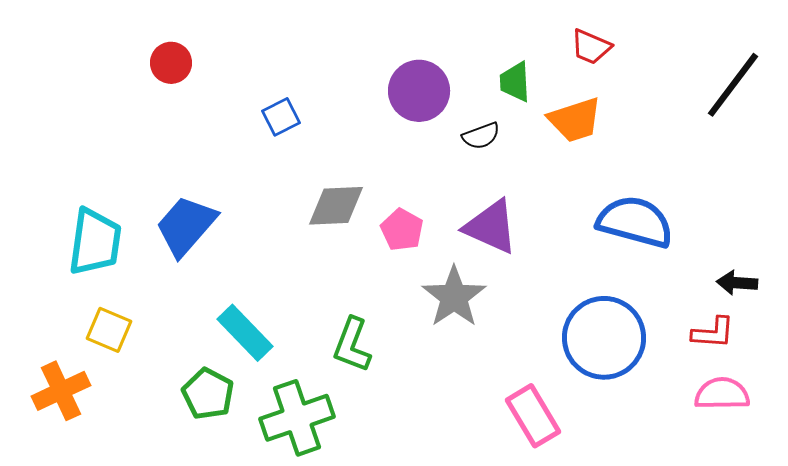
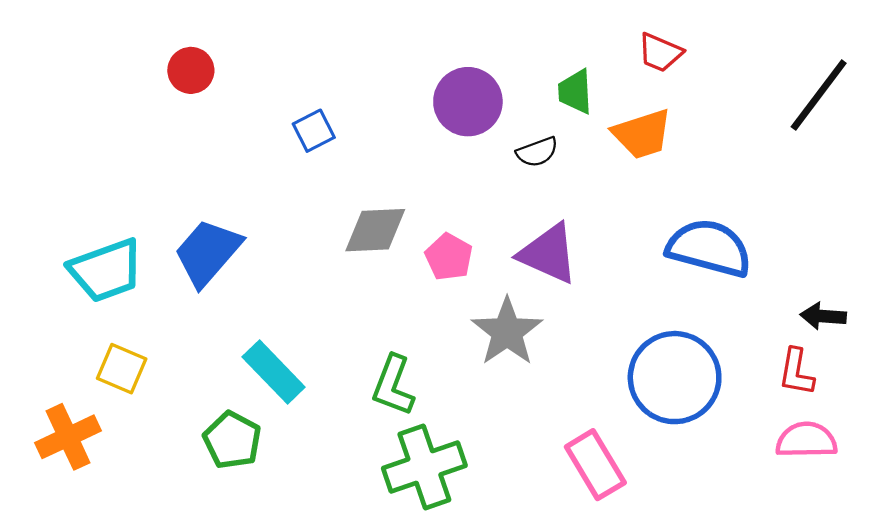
cyan trapezoid: (95, 242) -> (106, 270), turned 62
red L-shape: (713, 333) -> (796, 372), turned 96
green cross: (297, 418) -> (424, 467), moved

